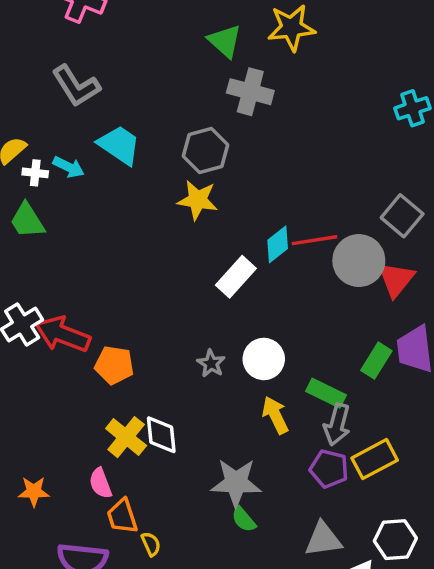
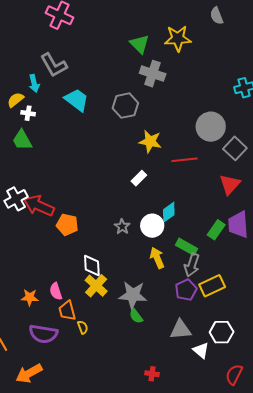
cyan arrow: (69, 167) -> (34, 83), moved, turned 48
yellow star: (198, 200) -> (150, 141), moved
cyan diamond: (278, 244) -> (169, 212), moved
gray circle: (359, 261) -> (211, 127), moved
white rectangle: (236, 277) -> (139, 178), size x0.7
yellow cross: (126, 437) -> (96, 286), moved
purple pentagon: (329, 469) -> (186, 290), turned 30
orange star: (34, 491) -> (30, 297), moved

